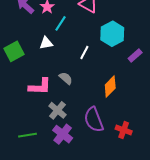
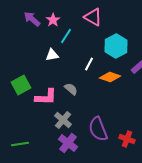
green square: (14, 51) -> (21, 85), moved
orange diamond: (110, 87) -> (110, 77), moved, turned 65
green line: (27, 135) -> (20, 144), moved

